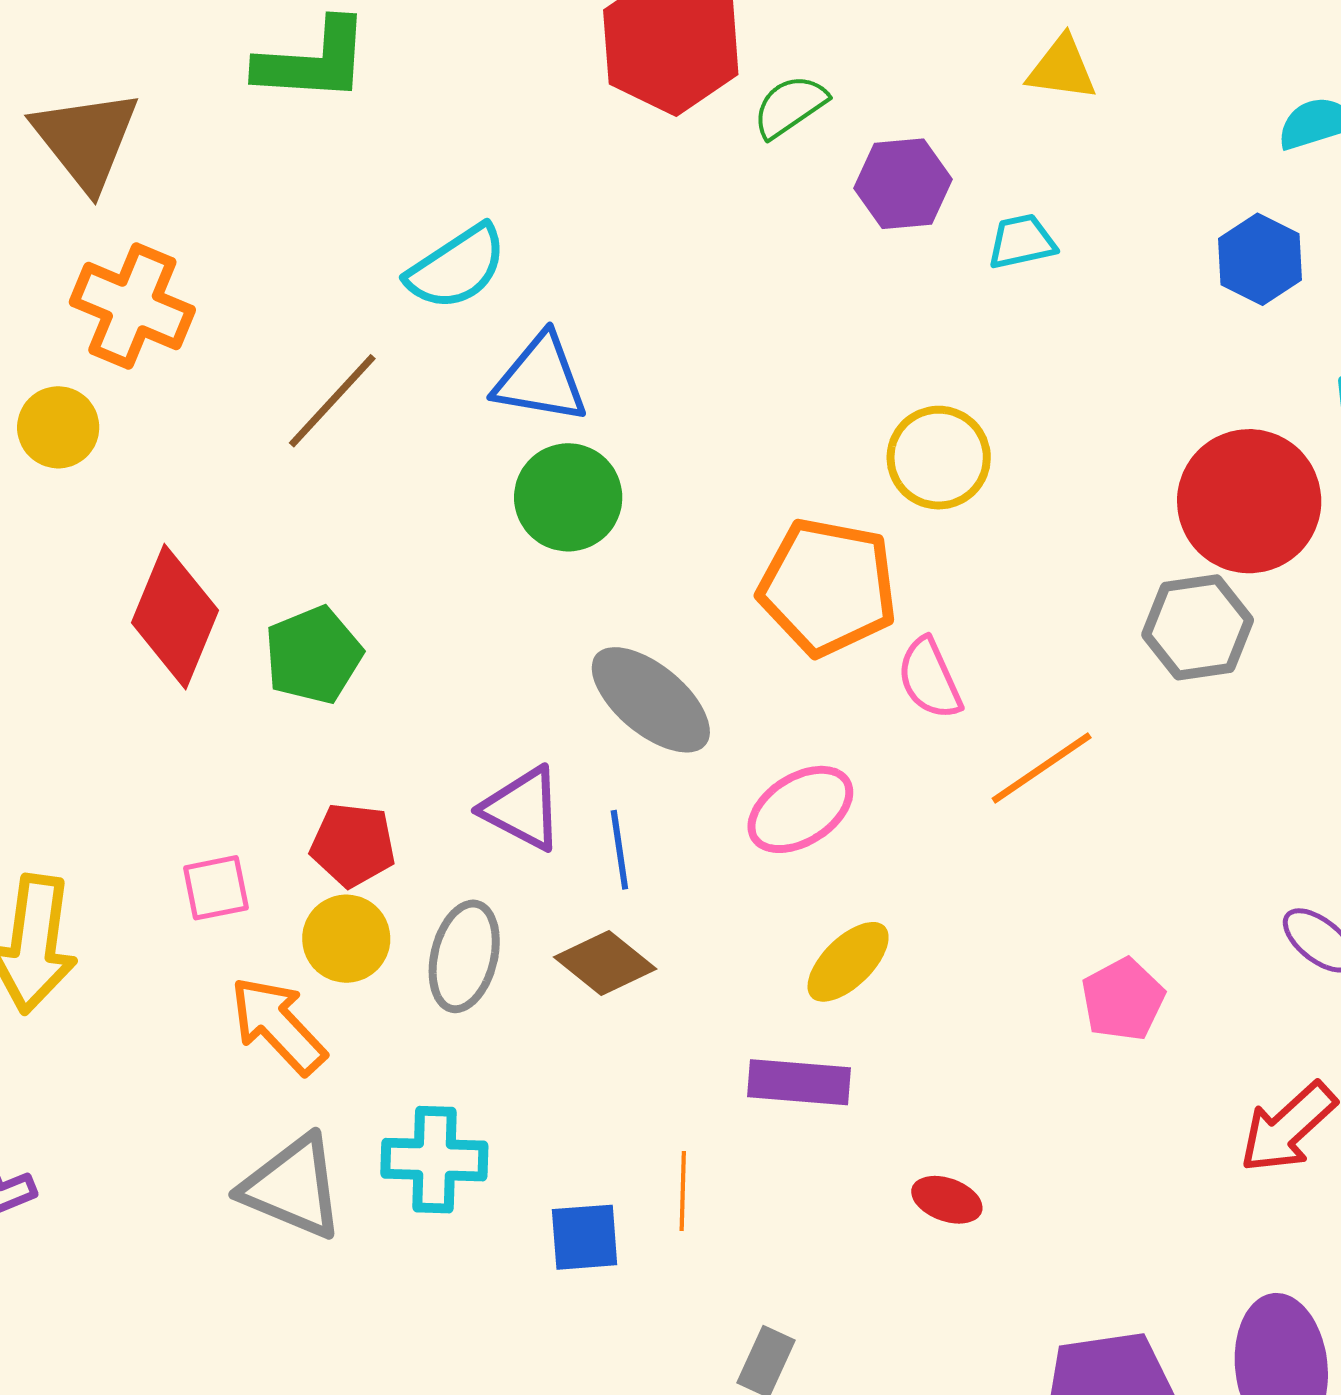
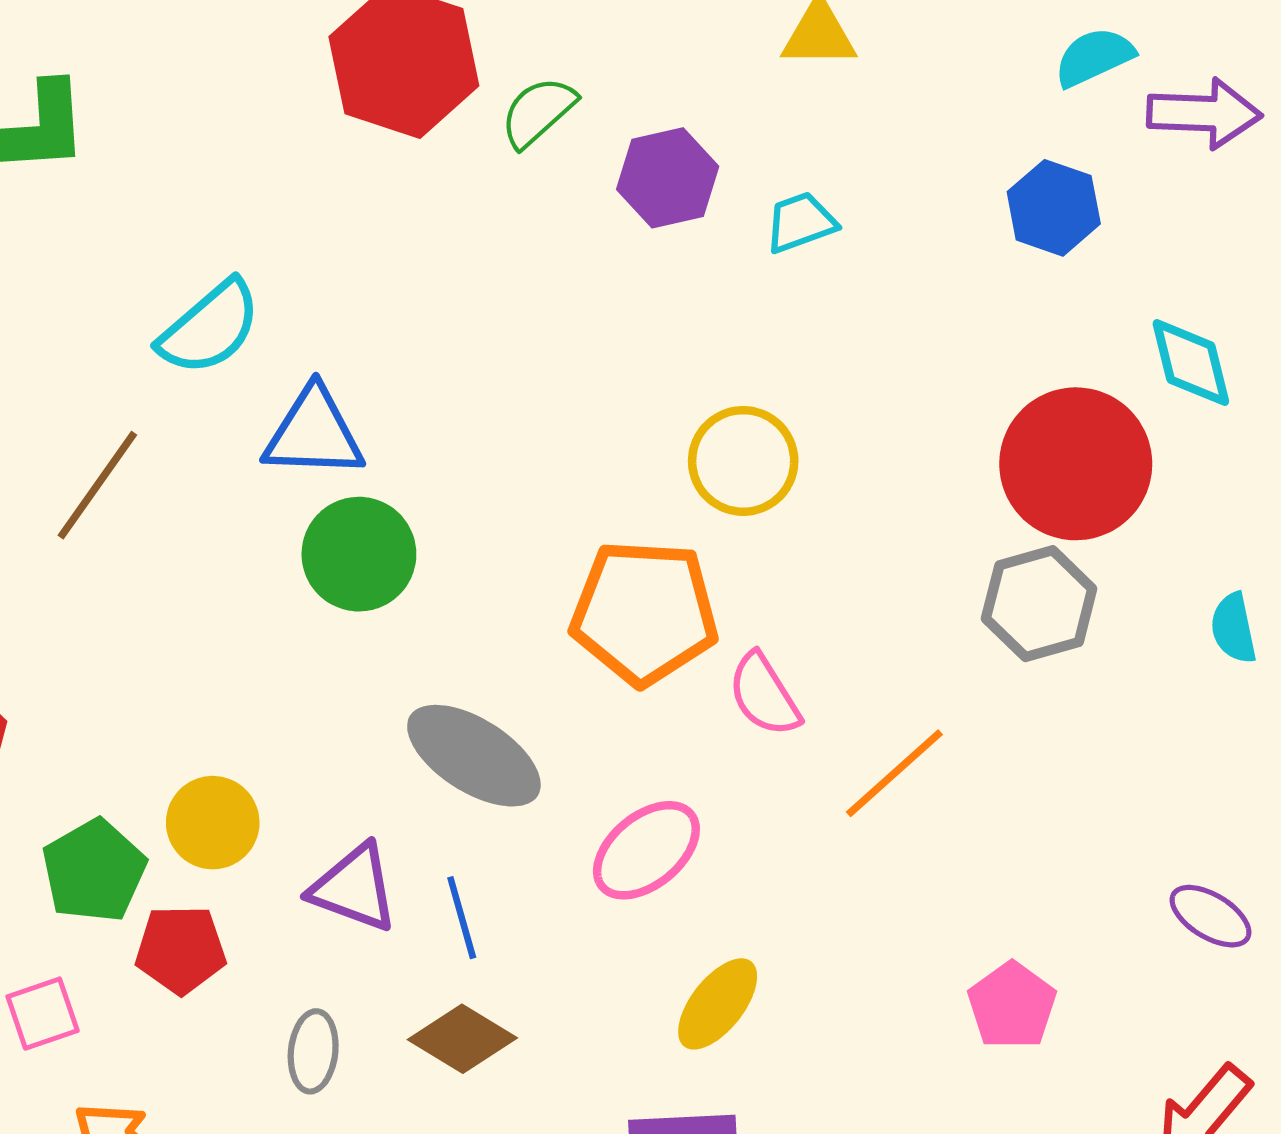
green pentagon: (313, 655) -> (94, 871), moved
yellow circle: (346, 939) -> (213, 823), moved
gray ellipse: (464, 956) -> (313, 1051), size x0.7

